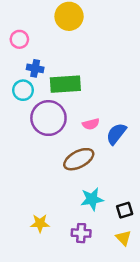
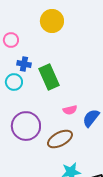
green rectangle: (65, 84) -> (49, 77), turned 70
purple circle: (48, 118) -> (26, 126), moved

